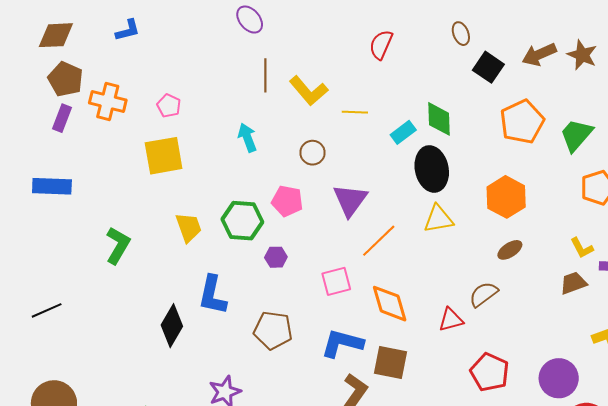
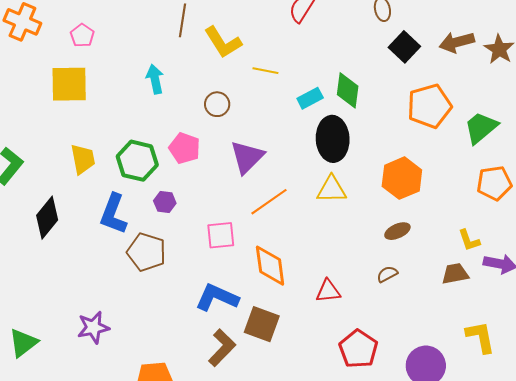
brown semicircle: (483, 294) -> (387, 274), moved, size x0.7
blue L-shape: (212, 295) -> (113, 214), moved
black diamond: (172, 326) -> (47, 218), moved
brown pentagon: (273, 330) -> (147, 252), moved

